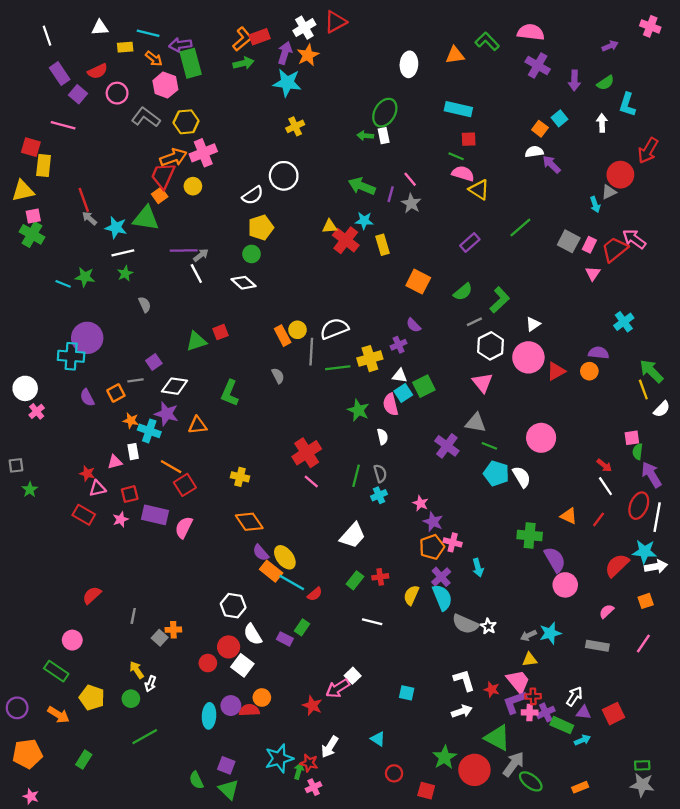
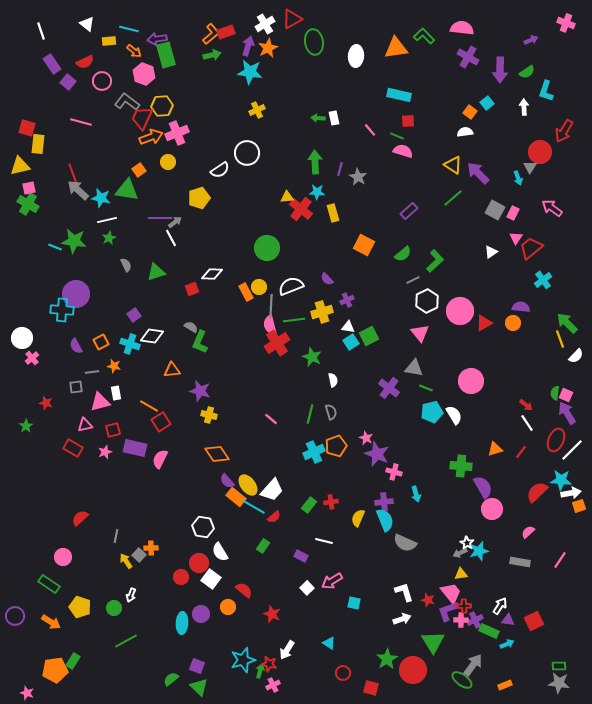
white triangle: (100, 28) -> (87, 24), turned 42
orange triangle: (455, 55) -> (396, 48), size x1.4
purple arrow: (574, 80) -> (500, 70), size x1.4
green ellipse: (385, 113) -> (314, 42), moved, turned -40
pink line: (63, 125) -> (81, 122), moved
purple arrow: (551, 164) -> (478, 173), moved, size x1.4
red trapezoid: (163, 176) -> (142, 118), moved
pink line: (410, 179) -> (370, 130), moved
green arrow: (362, 186) -> (315, 162), turned 65
yellow triangle: (479, 190) -> (453, 165), moved
gray triangle: (609, 192) -> (530, 167), turned -32
gray arrow: (89, 218) -> (78, 190), size x1.6
yellow pentagon: (261, 228) -> (199, 198), moved
red trapezoid: (615, 249) -> (531, 248), moved
green circle: (252, 254) -> (267, 248), moved, size x1.6
green star: (85, 277) -> (74, 241), size x1.4
white diamond: (243, 283) -> (212, 274), moved, turned -40
white triangle: (533, 324) -> (491, 252), moved
purple semicircle: (414, 325) -> (327, 279), moved
green triangle: (196, 341) -> (156, 272), moved
gray semicircle: (278, 376) -> (191, 327), moved, turned -32
gray line: (135, 380) -> (92, 372), moved
pink semicircle: (391, 404) -> (270, 325), moved
purple star: (166, 414) -> (200, 391), moved
cyan cross: (149, 431) -> (130, 344), moved
pink square: (632, 438) -> (566, 395), moved, turned 32
red cross: (307, 453) -> (277, 343), moved
pink triangle: (115, 462) -> (100, 402), size x1.5
gray square: (16, 465) -> (76, 387), moved
red star: (87, 473) -> (46, 403), moved
cyan pentagon: (496, 473) -> (432, 412), turned -30
cyan cross: (379, 495) -> (314, 452), moved, size x1.5
orange triangle: (569, 516) -> (495, 449), turned -42
white line: (657, 517) -> (572, 450), turned 35
purple star: (433, 522) -> (377, 454), size x1.4
white trapezoid: (353, 535) -> (272, 490), moved
orange pentagon: (432, 547) -> (336, 446), moved
purple cross: (441, 577) -> (384, 502), turned 36
orange square: (646, 601) -> (579, 506), moved
white star: (488, 626) -> (467, 543), moved
purple rectangle: (285, 639) -> (301, 556), moved
yellow arrow: (137, 670) -> (126, 561), moved
pink arrow: (338, 688) -> (332, 581), moved
red semicircle: (249, 710) -> (244, 590), moved, turned 42
green triangle: (497, 738) -> (433, 642), turned 30
orange pentagon: (27, 754) -> (55, 670), moved
gray arrow: (514, 764) -> (473, 665), moved
green semicircle: (196, 780) -> (171, 679), turned 77

